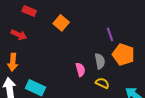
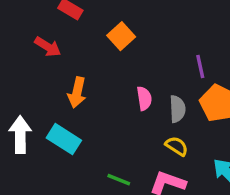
orange arrow: (13, 62) -> (77, 93), moved
pink semicircle: (80, 70) -> (144, 98), moved

